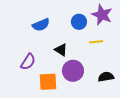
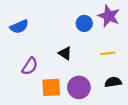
blue semicircle: (41, 25) -> (19, 27), moved
yellow line: (96, 42) -> (108, 53), moved
purple circle: (73, 71) -> (79, 87), moved

